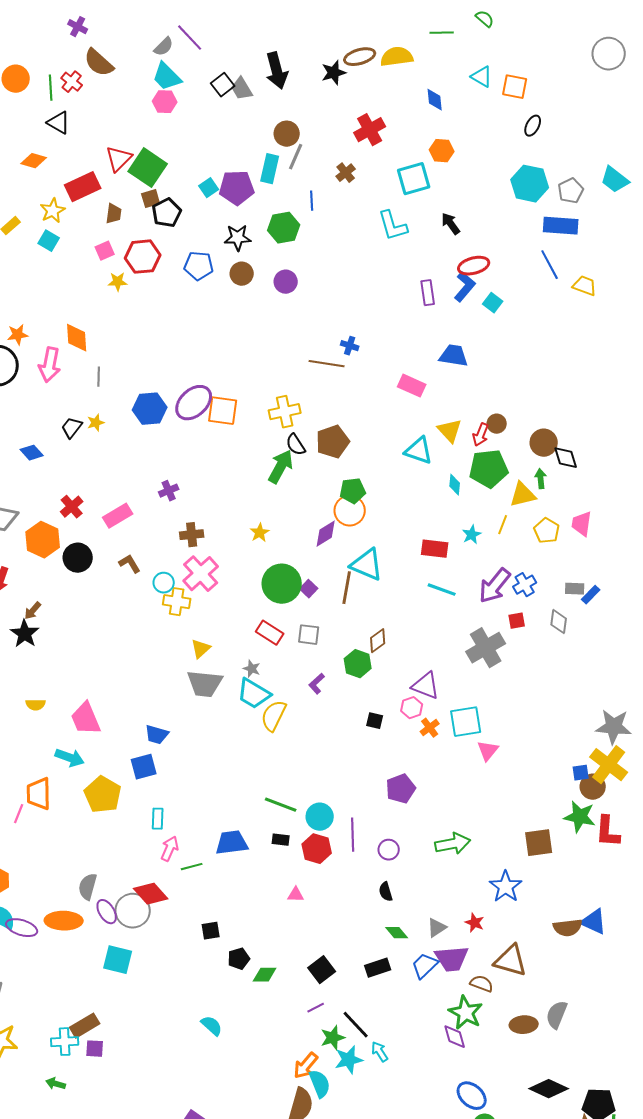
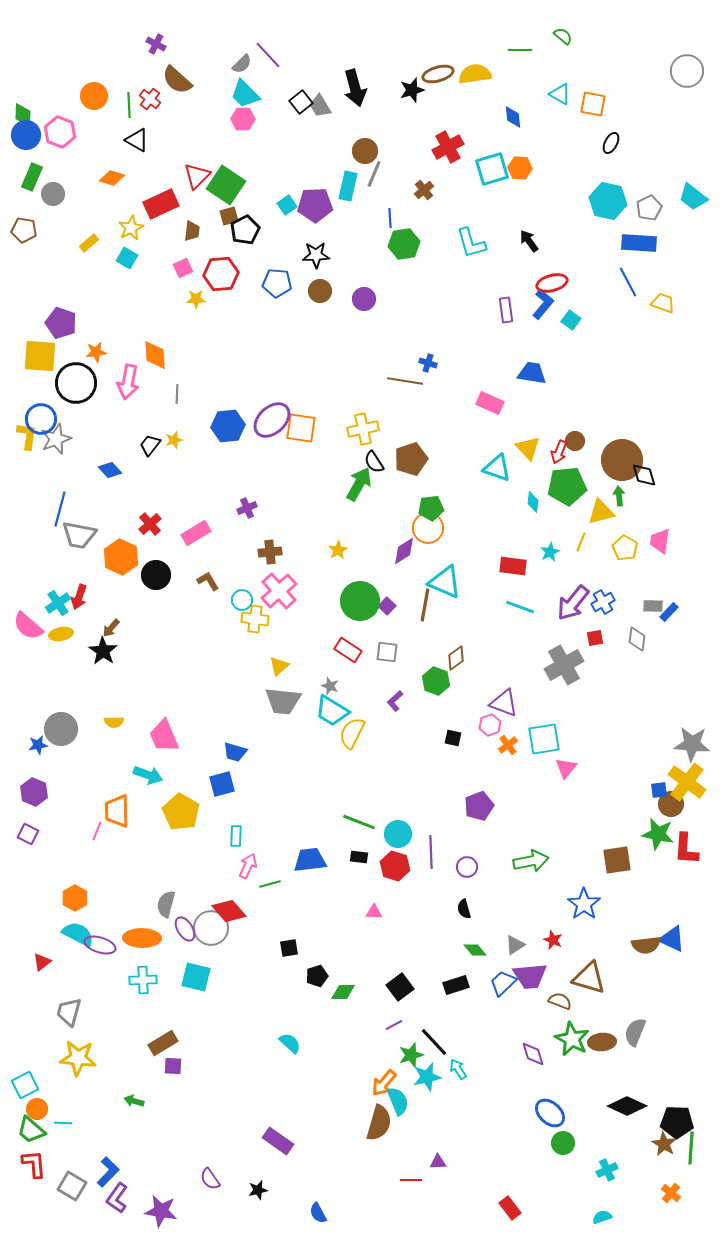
cyan square: (414, 179) -> (492, 169), moved
green hexagon: (284, 228) -> (404, 244), moved
brown circle: (544, 443) -> (622, 460), size x1.5
green star: (466, 1013) -> (572, 1039), moved
cyan cross: (65, 1042) -> (143, 980), moved

